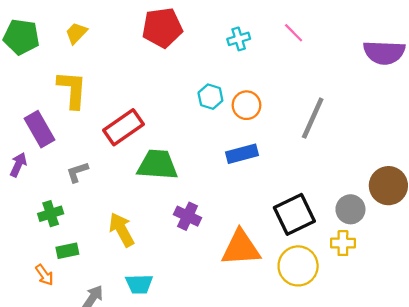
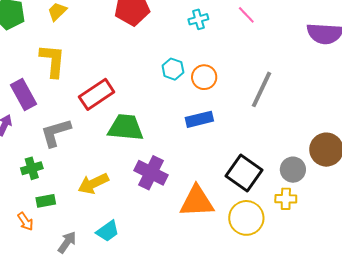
gray L-shape: (77, 172) -> (56, 133), size x1.6
black square: (294, 214) -> (244, 173), turned -30
purple cross: (188, 216) -> (151, 173), size x1.4
yellow arrow: (122, 230) -> (93, 183), turned -88
cyan trapezoid: (139, 284) -> (108, 231), turned -35

